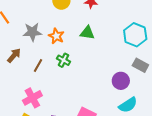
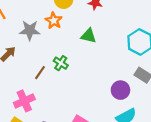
orange star: (56, 36) -> (54, 21), moved
brown line: (38, 66) -> (40, 73), moved

